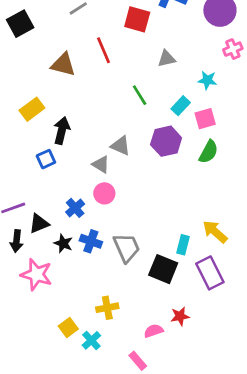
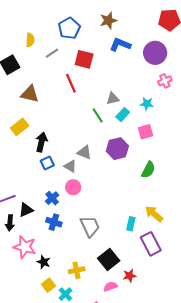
red square: (137, 19) -> (84, 59), moved
gray triangle: (167, 59) -> (113, 99), moved
brown triangle: (63, 64) -> (30, 94), moved
cyan rectangle: (181, 106) -> (123, 115), moved
green semicircle: (209, 152) -> (148, 170), moved
blue square: (46, 159) -> (47, 163), moved
blue cross: (91, 241) -> (54, 222), moved
black star: (63, 243) -> (44, 262), moved
black square: (163, 269) -> (109, 259), moved, turned 30

